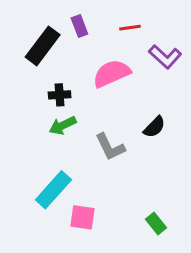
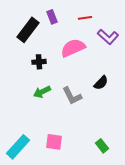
green arrow: (63, 126) -> (42, 92), moved
cyan rectangle: (53, 190) -> (18, 147), moved

